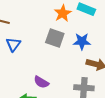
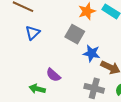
blue star: (82, 41) -> (92, 53), moved

